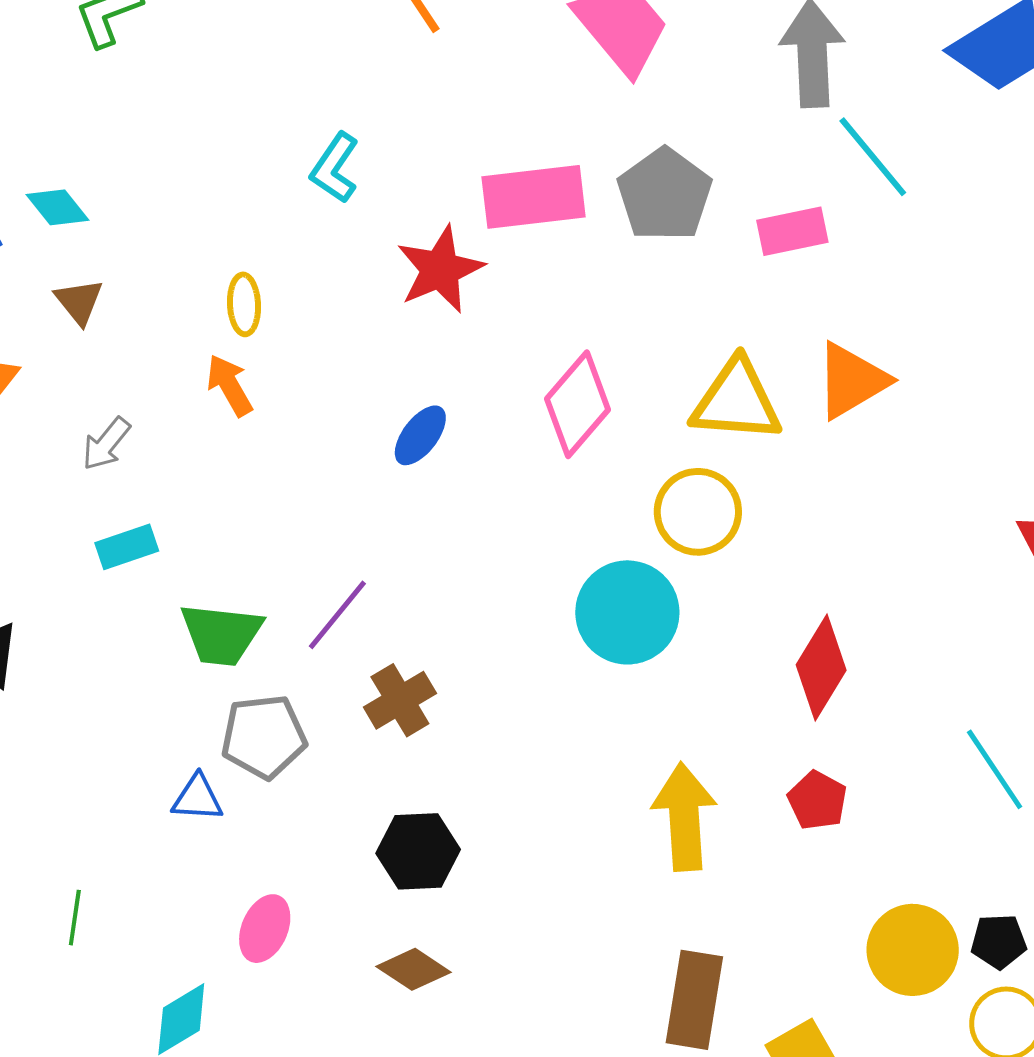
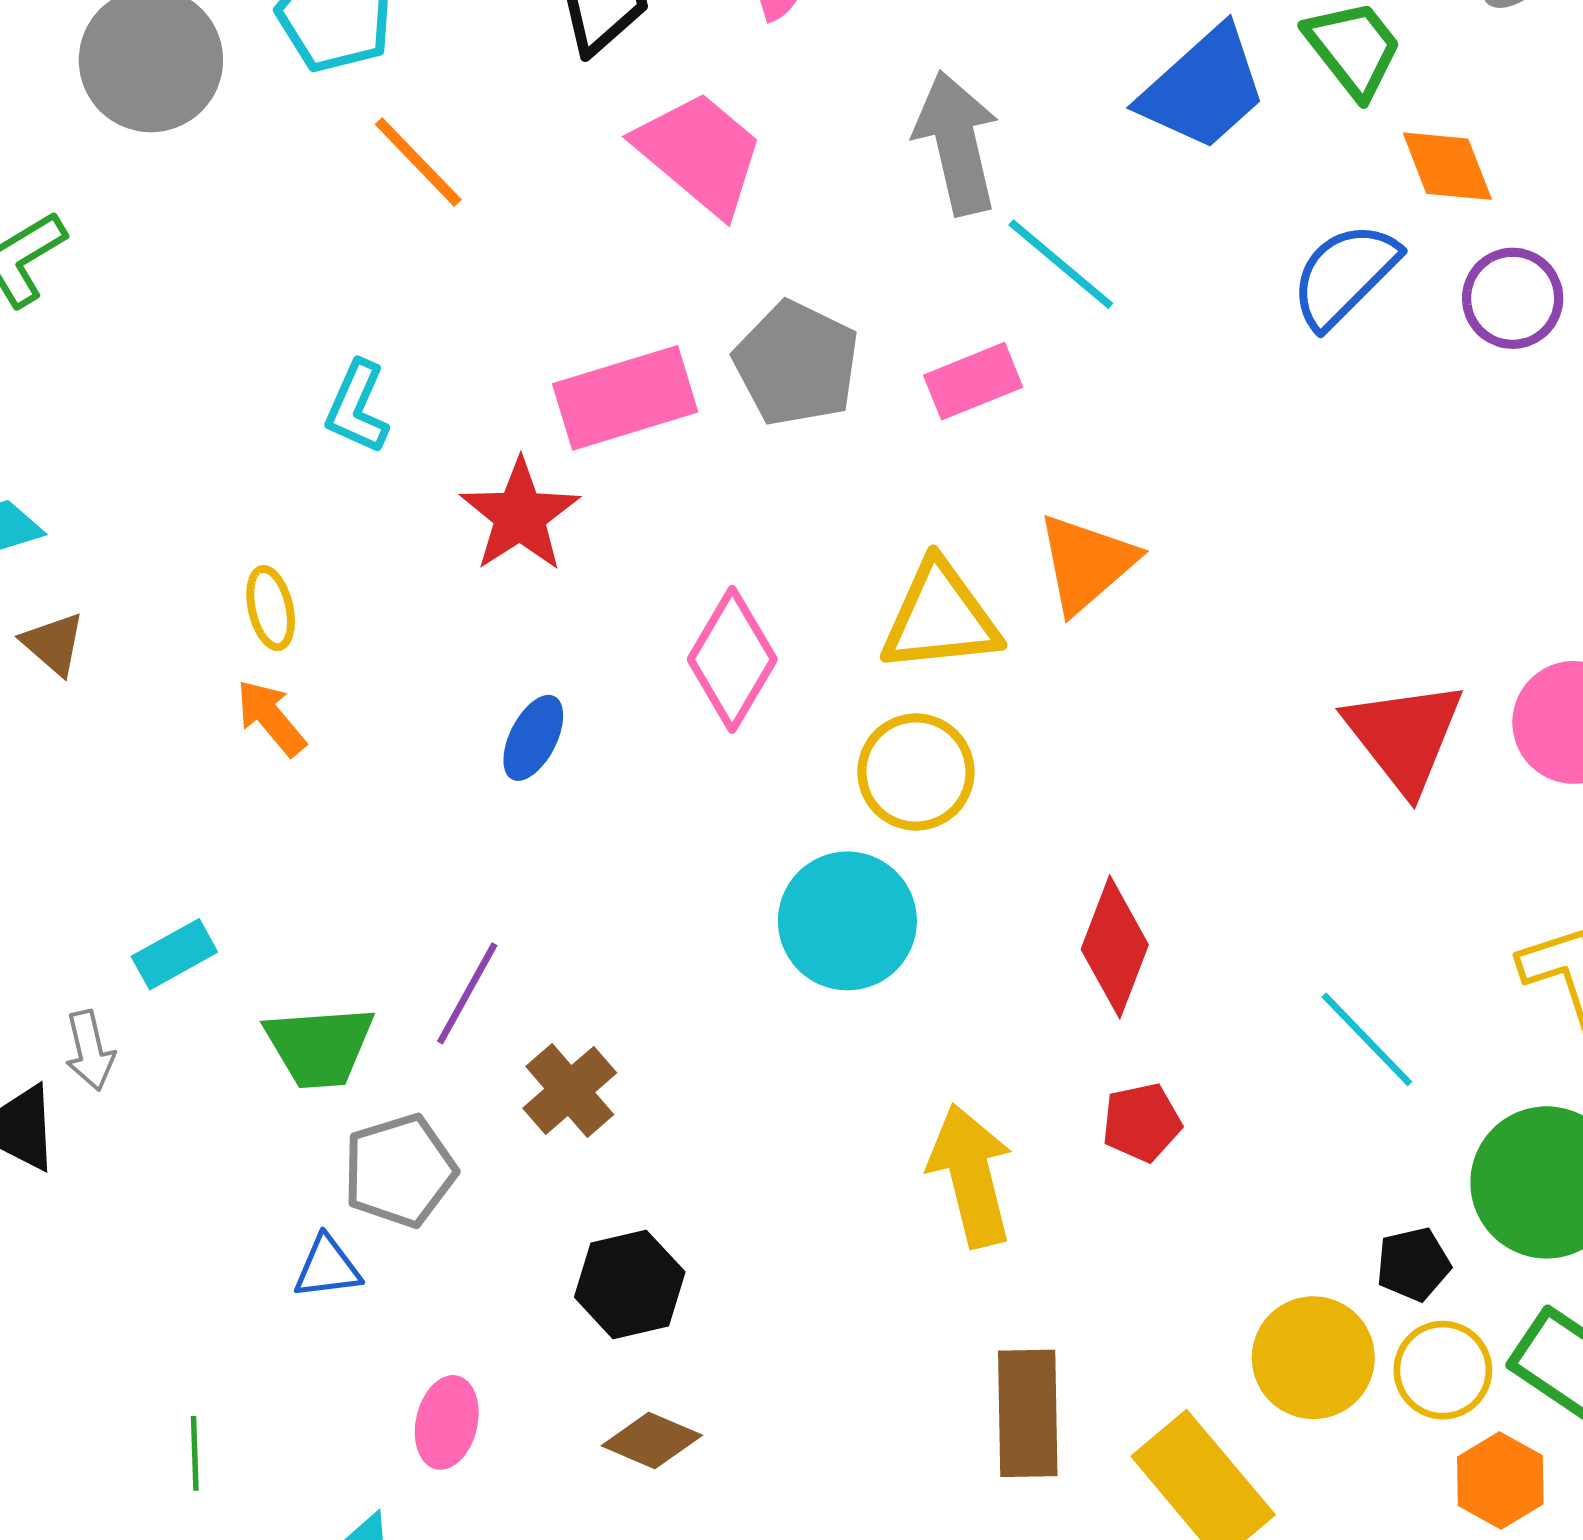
gray arrow: (106, 444) -> (90, 1050), moved, turned -42
red pentagon: (817, 800) -> (1142, 1122), turned -30
yellow circle: (913, 950) -> (1313, 1358), moved

